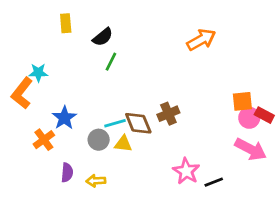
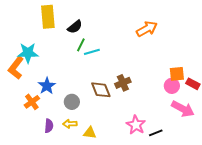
yellow rectangle: (66, 23) -> (48, 17), size x1.6
cyan star: (38, 73) -> (28, 53), size x1.5
pink circle: (249, 118) -> (172, 86), moved
cyan line: (115, 123) -> (92, 52), moved
yellow triangle: (123, 144) -> (90, 133), moved
yellow arrow: (96, 181) -> (70, 124), moved

